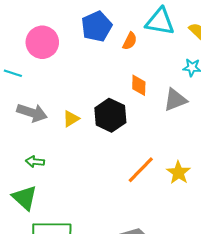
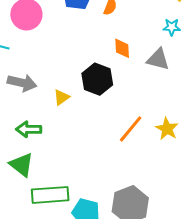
gray triangle: (175, 100) -> (158, 59), turned 40
yellow triangle: (71, 119) -> (61, 97), moved
green arrow: (35, 162) -> (29, 129), size x1.4

